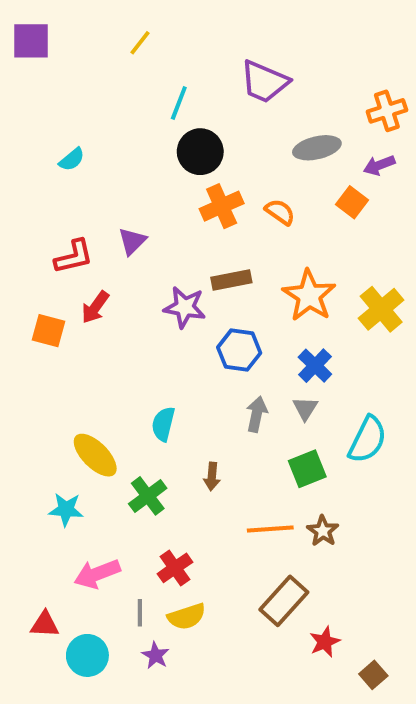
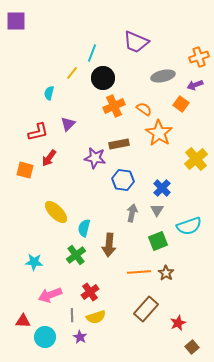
yellow line: (140, 43) -> (72, 73), moved
cyan semicircle: (72, 159) -> (49, 93), moved, turned 144
orange star: (309, 296) -> (159, 133), moved
cyan semicircle: (163, 424) -> (84, 228), moved
cyan semicircle: (367, 440) -> (189, 226), turned 45
yellow ellipse: (95, 455) -> (56, 212), moved
brown arrow: (212, 476) -> (109, 245), size x1.6
red star: (325, 642) -> (178, 323), moved

